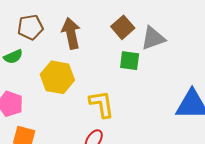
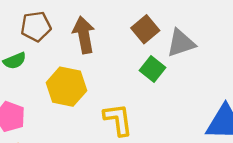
green square: (130, 61) -> (152, 69), turned 30

